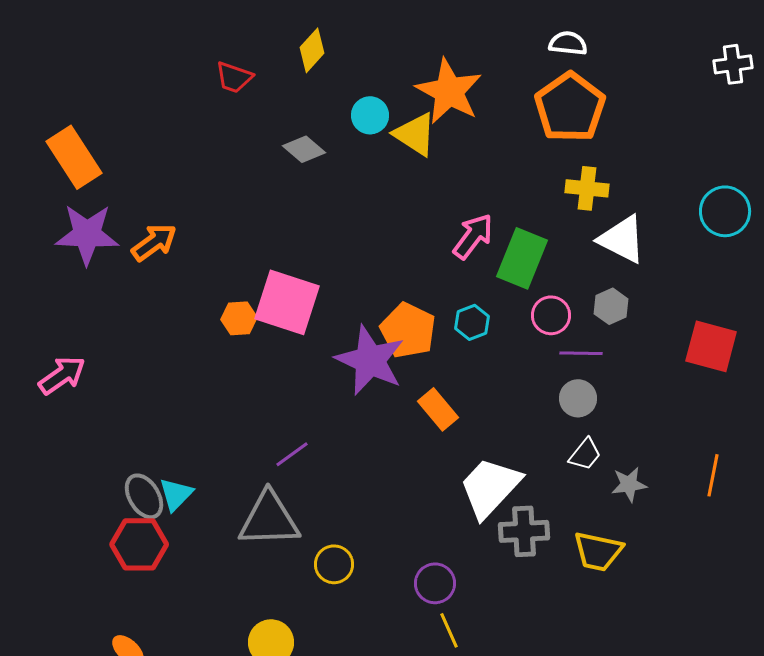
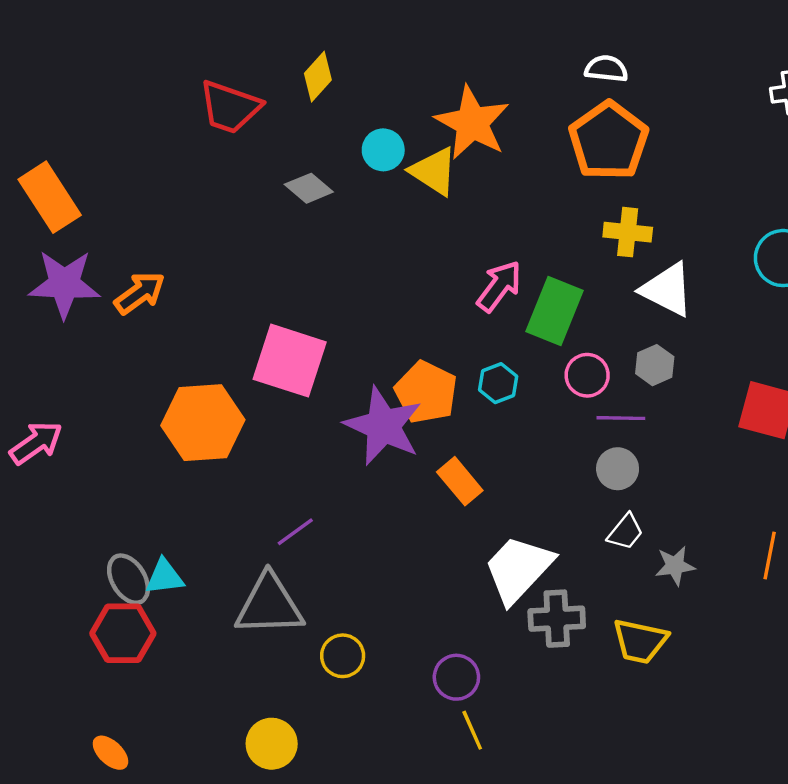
red trapezoid: (234, 77) -> (230, 107), size x1.5
orange hexagon: (239, 318) -> (203, 423), moved, size x2.0
cyan triangle: (176, 494) -> (165, 577), turned 39

